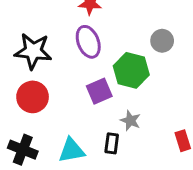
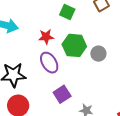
green hexagon: (131, 70) -> (74, 45), moved

